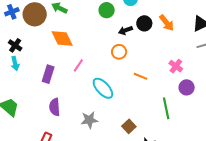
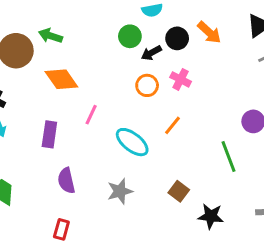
green circle: (107, 10) -> (130, 36), moved
pink cross: (176, 66) -> (181, 79), moved
orange line: (140, 76) -> (173, 125), moved, turned -64

